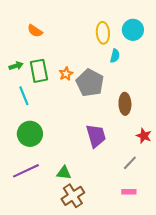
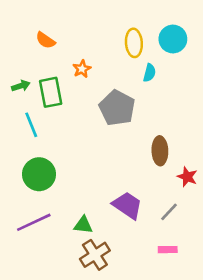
orange star: (66, 74) -> (82, 69), moved
brown ellipse: (125, 104) -> (160, 151), moved
purple trapezoid: (96, 136) -> (127, 205), moved, turned -40

